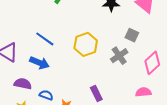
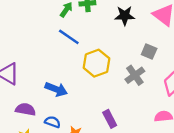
blue line: (45, 39) -> (69, 37), moved
blue arrow: (39, 63) -> (56, 89), moved

